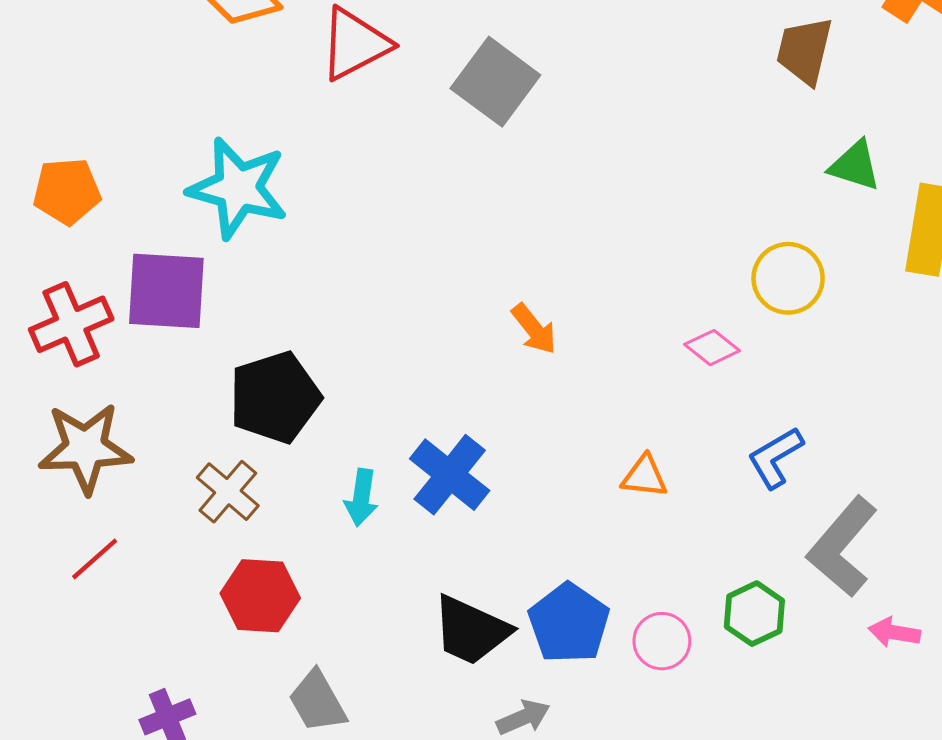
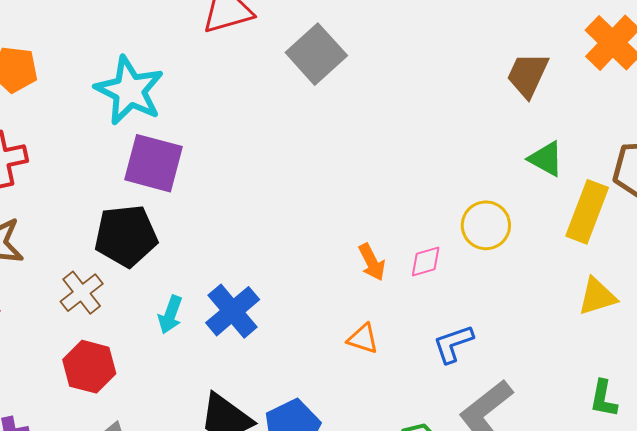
purple square: (166, 291) -> (154, 163), moved
orange arrow: (534, 329) -> (372, 262), moved
pink diamond: (712, 348) -> (426, 261), turned -66

